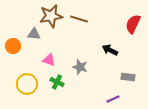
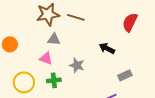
gray triangle: (34, 34) -> (54, 39), moved
gray rectangle: (128, 77) -> (125, 75), turned -32
green cross: (57, 82) -> (54, 80), turned -32

